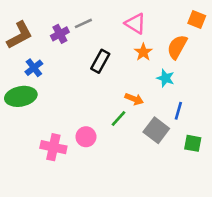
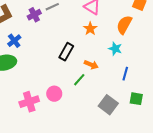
orange star: (143, 52) -> (90, 29), moved
black rectangle: (100, 61) -> (66, 52), moved
gray square: (156, 130) -> (108, 105), moved
pink cross: (53, 147) -> (29, 102), turned -30

